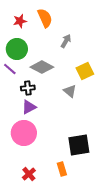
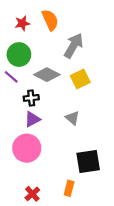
gray arrow: (66, 41) -> (74, 46), size x1.6
yellow square: (85, 71) -> (80, 79), moved
gray triangle: (70, 91) -> (72, 118), moved
orange rectangle: (62, 169) -> (69, 188), turned 32

